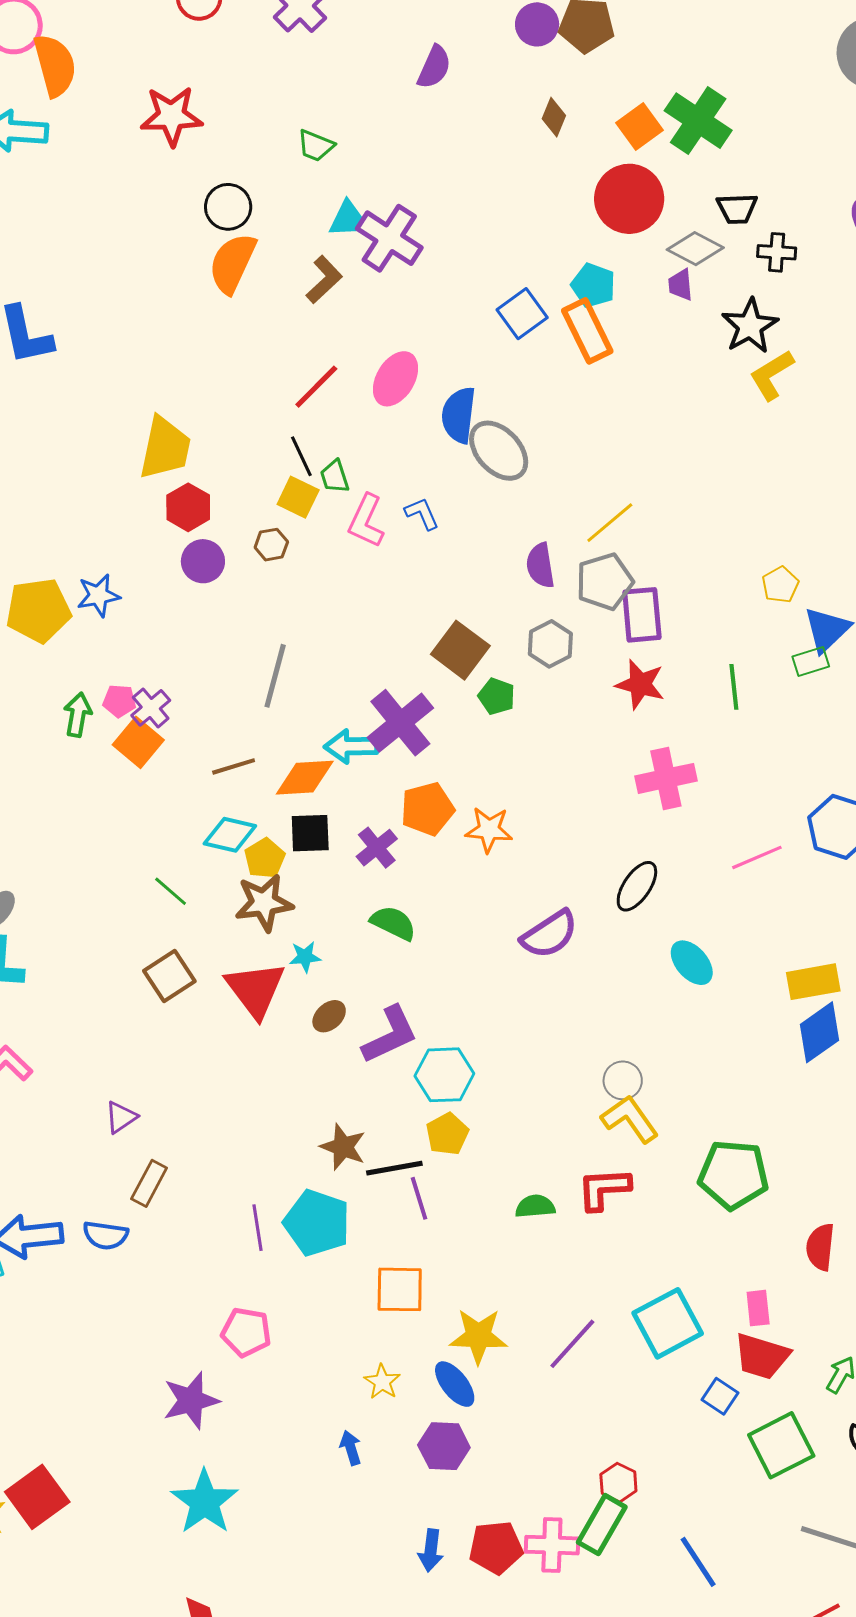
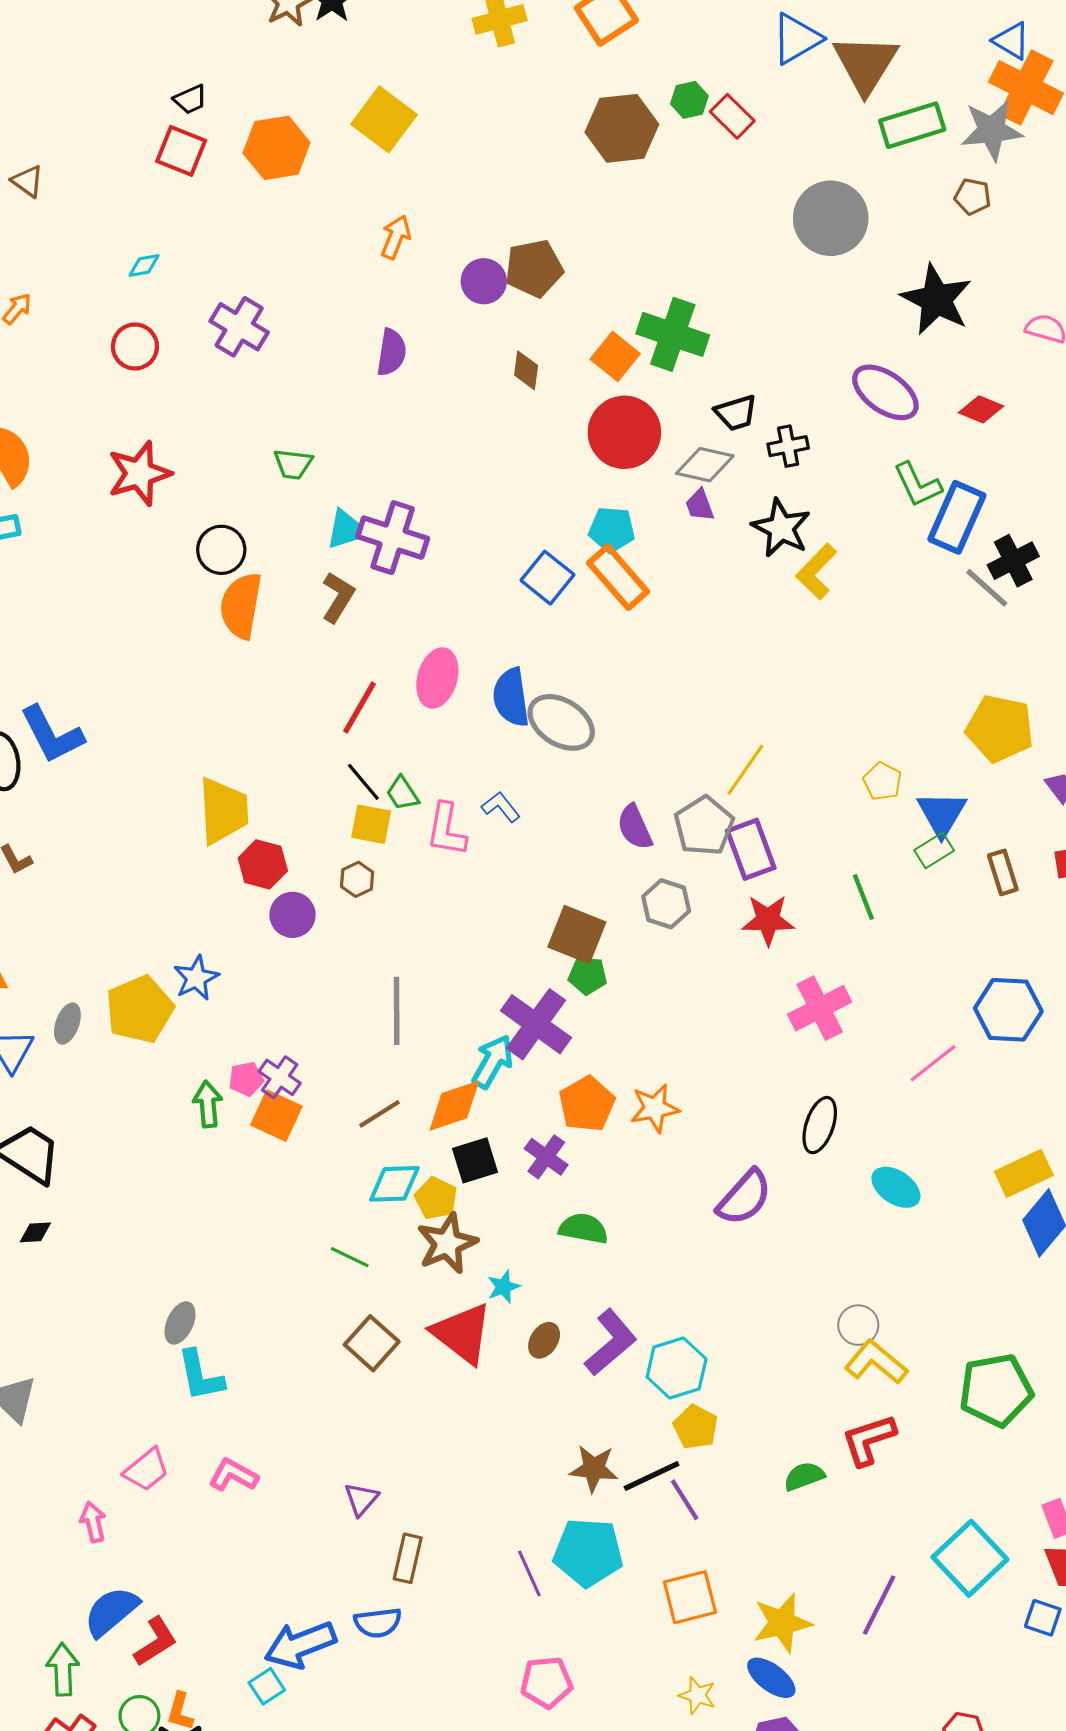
yellow line: (610, 523) -> (745, 770), moved
green pentagon: (497, 696) -> (588, 975), moved
cyan arrow: (351, 746) -> (493, 1062), turned 136

